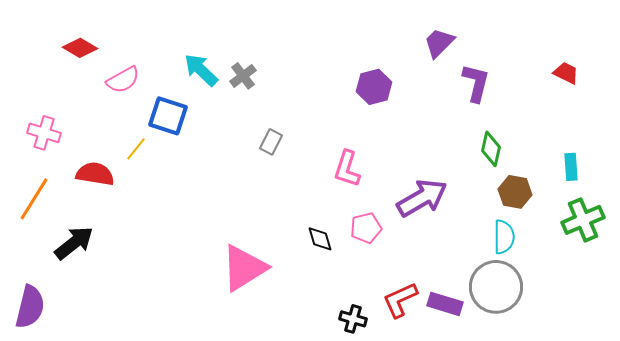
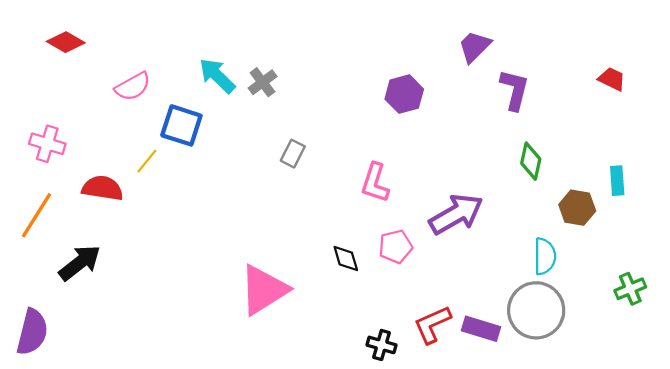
red diamond: (80, 48) -> (66, 42), moved
brown hexagon: (515, 192) -> (577, 208), moved
green cross: (583, 220) -> (630, 289), moved, size x0.7

